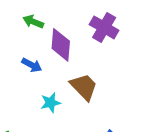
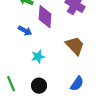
brown trapezoid: (84, 87) -> (75, 46), moved

